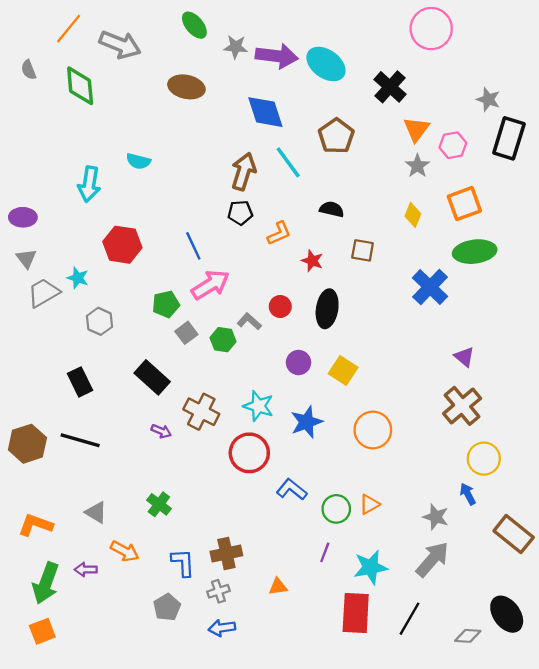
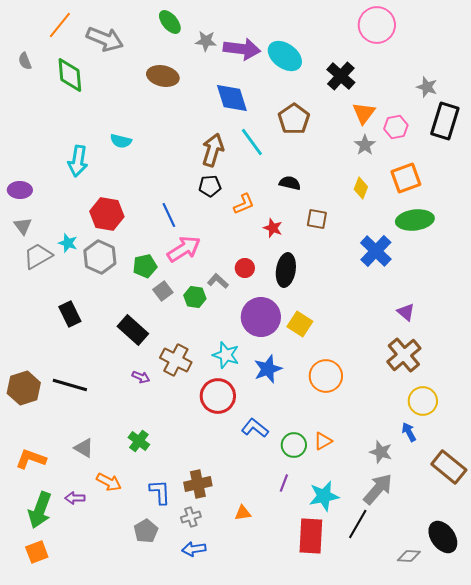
gray hexagon: (100, 321) -> (100, 257), moved, size x1.4
purple circle: (299, 363) -> (261, 317), size x1.8
black rectangle: (80, 382) -> (70, 314), moved
black line: (409, 619) -> (358, 524), moved

